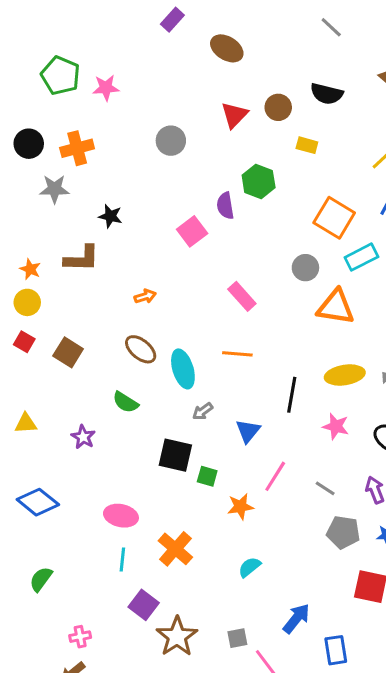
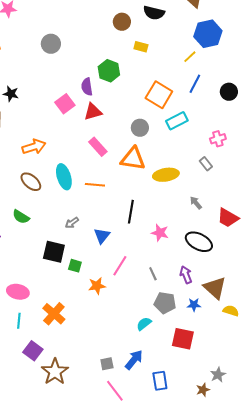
red triangle: (234, 115) -> (93, 112), moved, turned 30
orange arrow: (145, 296) -> (34, 147), size x1.6
orange triangle: (336, 307) -> (133, 159), moved
cyan ellipse: (183, 369) -> (64, 177), moved
yellow ellipse: (345, 375) -> (166, 175), moved
gray line: (325, 488) -> (153, 274), turned 32
cyan semicircle: (249, 567) -> (144, 324), moved
gray square: (237, 638) -> (107, 364), moved

